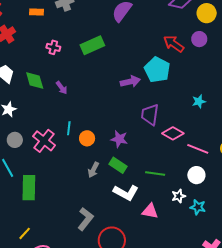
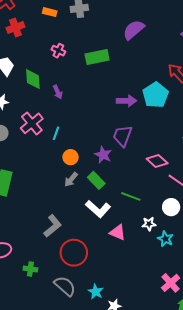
purple trapezoid: (150, 115) -> (123, 136), moved
orange circle: (87, 138) -> (71, 157), moved
pink cross: (44, 141) -> (32, 123), moved

